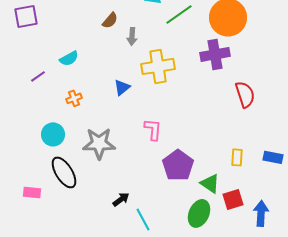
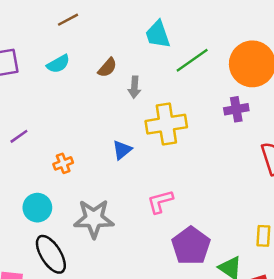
purple cross: (215, 54) -> (236, 109), size x0.7
cyan semicircle: (69, 58) -> (58, 64), moved
pink L-shape: (153, 129) -> (160, 201), turned -110

